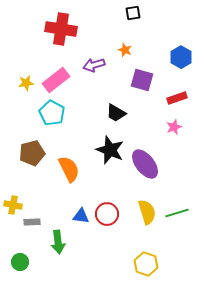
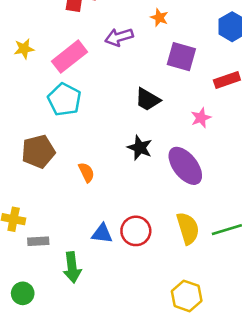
yellow star: (26, 83) -> (24, 49), moved
pink star: (174, 127) -> (201, 118), moved
black star: (110, 150) -> (140, 148), size x0.7
orange semicircle: (69, 169) -> (86, 172), size x0.6

